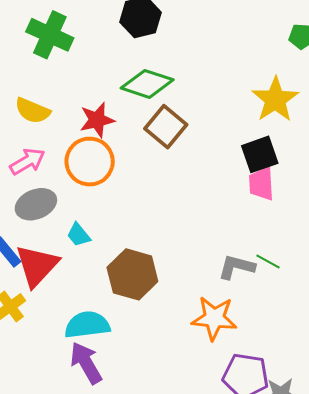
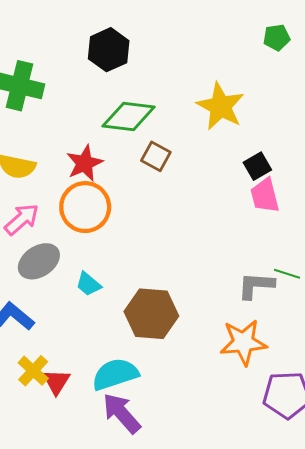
yellow star: (275, 100) -> (220, 106), moved
brown square: (166, 127) -> (156, 156), size x0.7
black square: (260, 154) -> (257, 166), size x0.7
red triangle: (37, 266) -> (56, 382), moved, size x0.6

